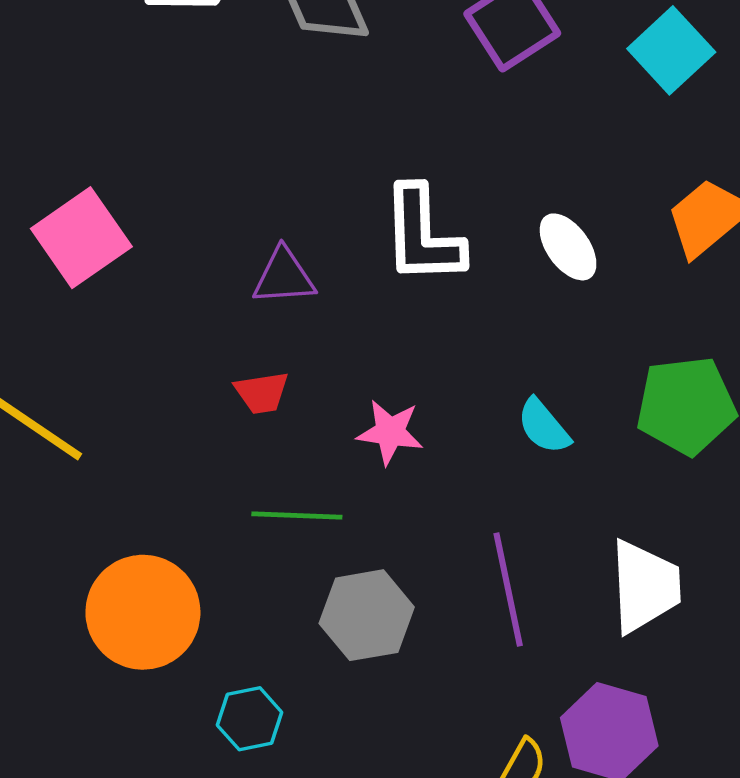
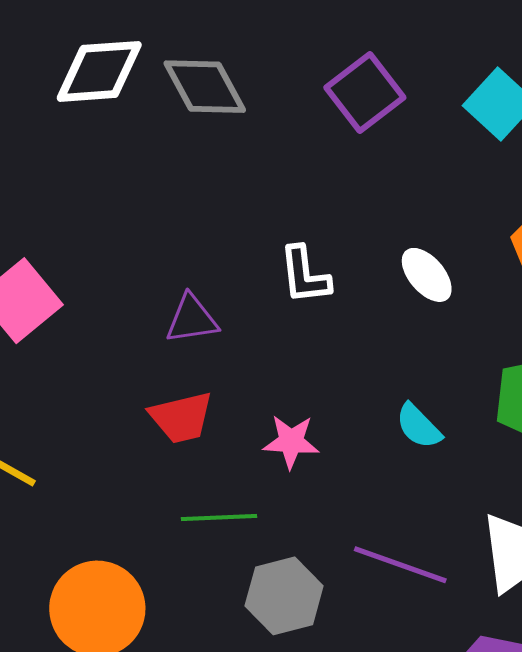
white L-shape: (423, 235) -> (305, 275), size x0.7
red trapezoid: (262, 393) -> (181, 417), size x1.4
purple line: (508, 590) -> (400, 565), turned -54

